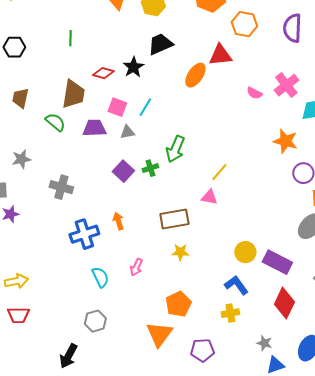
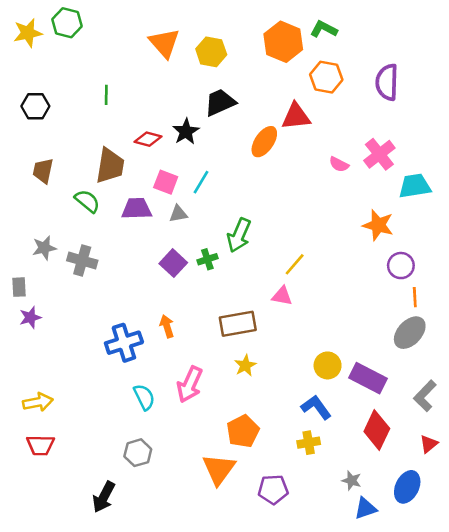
gray cross: (61, 187) -> (82, 261), moved
yellow star: (180, 252) -> (245, 365), turned -30
pink arrow: (136, 267) -> (190, 384), size x1.6

